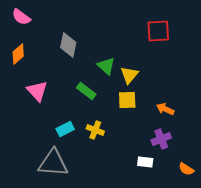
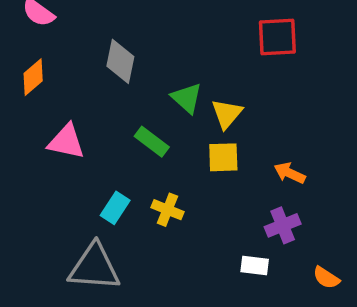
pink triangle: (37, 91) -> (66, 142), turned -35
cyan rectangle: (65, 129) -> (115, 208), turned -30

